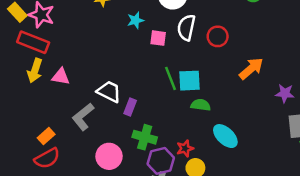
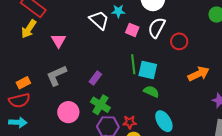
pink triangle: (61, 77) -> (59, 41), moved, turned 35
white trapezoid: (109, 92) -> (99, 20), moved

